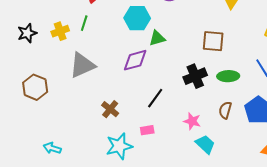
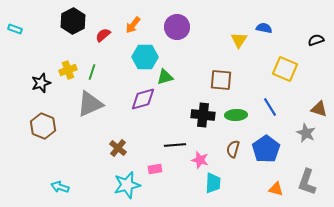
green line: (84, 23) -> (92, 72), moved
black star: (27, 33) -> (41, 83), moved
black cross: (195, 76) -> (203, 115), turned 30
black line: (155, 98) -> (175, 145), moved, turned 50
cyan trapezoid: (205, 144) -> (213, 183), turned 50

